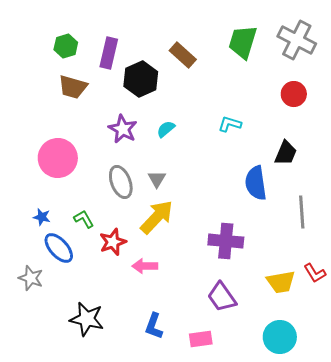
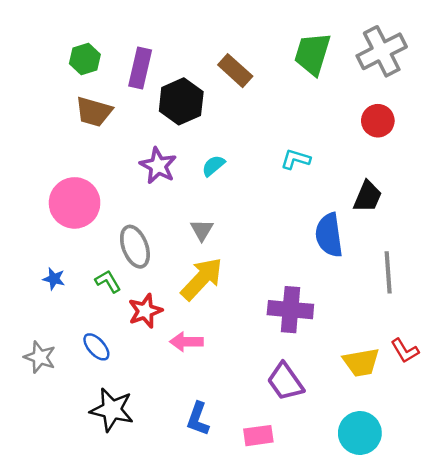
gray cross: (297, 40) -> (382, 51), turned 36
gray ellipse: (121, 182) -> (135, 247), moved
blue ellipse: (59, 248) -> (96, 347), moved, size x0.7

